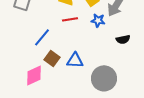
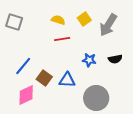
blue star: (98, 20) -> (89, 60), moved
blue line: (42, 37) -> (23, 66), moved

